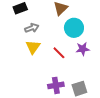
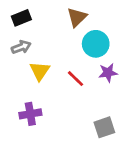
gray arrow: (32, 28) -> (21, 47), moved
purple cross: (56, 85) -> (30, 114), moved

